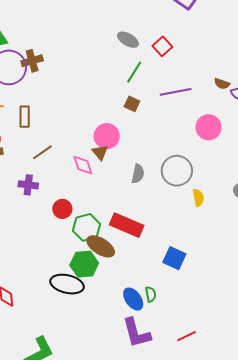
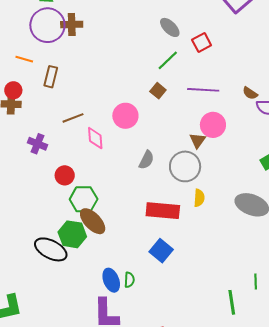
pink circle: (209, 127) -> (213, 125), moved
brown line: (42, 152) -> (73, 118), moved
brown triangle: (100, 152) -> (197, 141), moved
red rectangle: (127, 225) -> (163, 211), moved, turned -32

